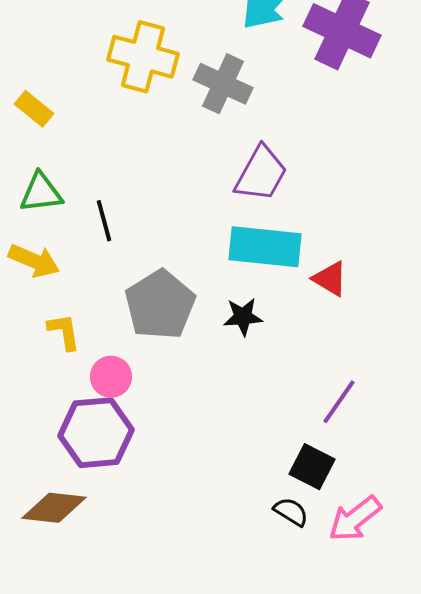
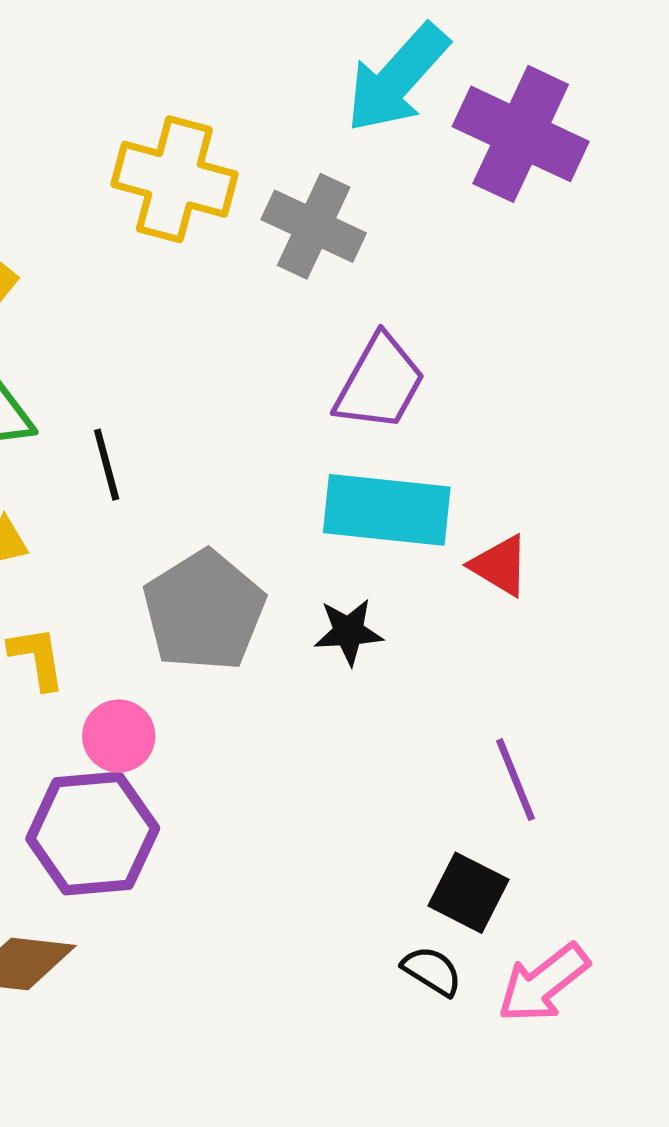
purple line: (339, 402) -> (516, 780), turned -57

